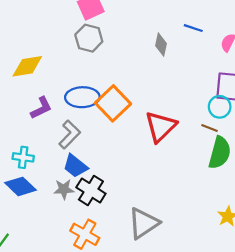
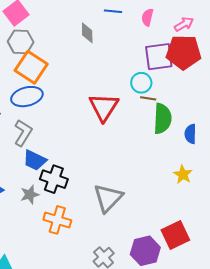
orange square: (113, 103) -> (31, 67), moved
cyan circle: (220, 107) -> (141, 83), moved
gray star: (64, 189) -> (30, 195), moved

